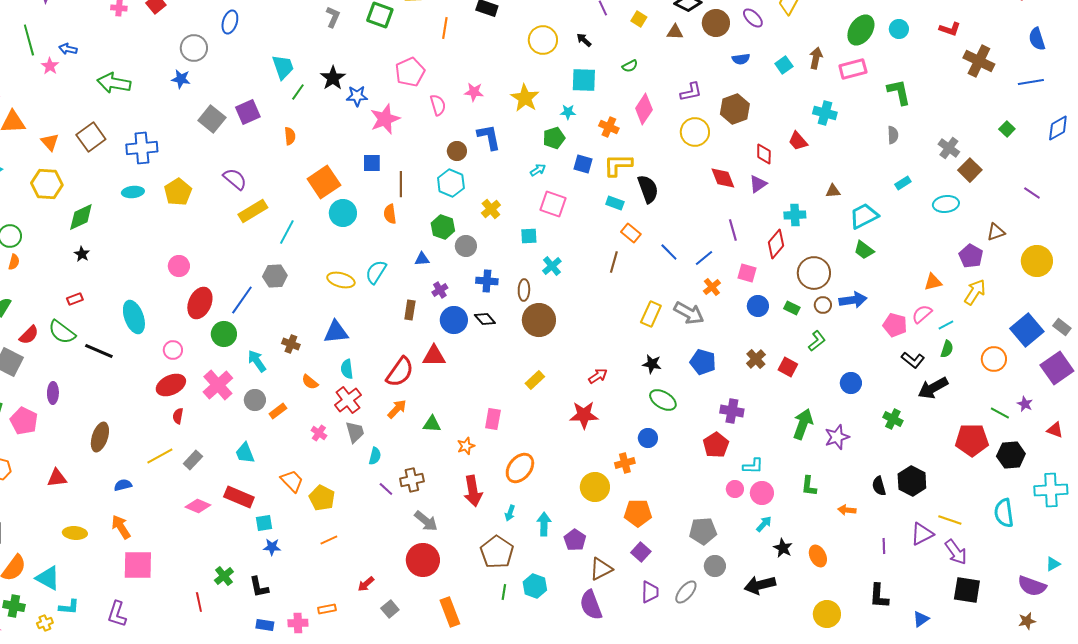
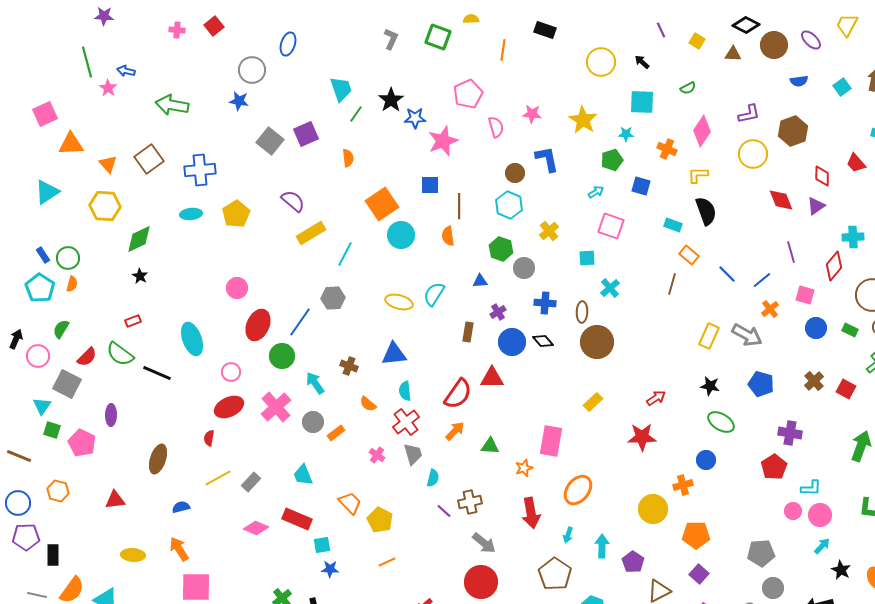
yellow L-shape: (618, 165) -> (698, 175), moved, size x0.7
red semicircle: (178, 416) -> (209, 438), moved
pink rectangle: (493, 419) -> (551, 441), size x1.4

